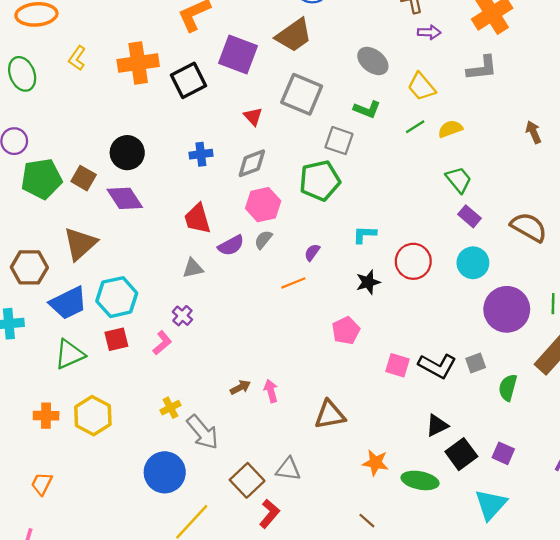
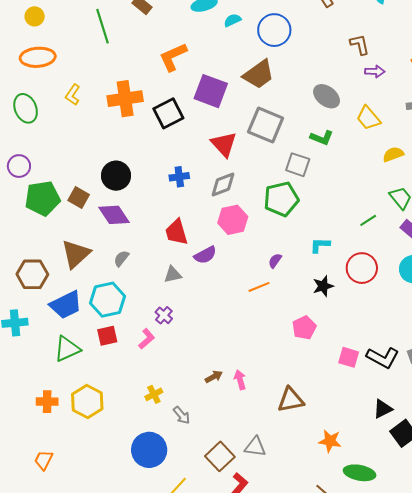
red triangle: (253, 117) -> (224, 144), size x1.6
green line: (415, 127) -> (368, 220), moved
gray semicircle: (263, 240) -> (121, 258), moved
gray arrow: (203, 432) -> (182, 415), size x0.6
green ellipse: (420, 480) -> (360, 473), moved

